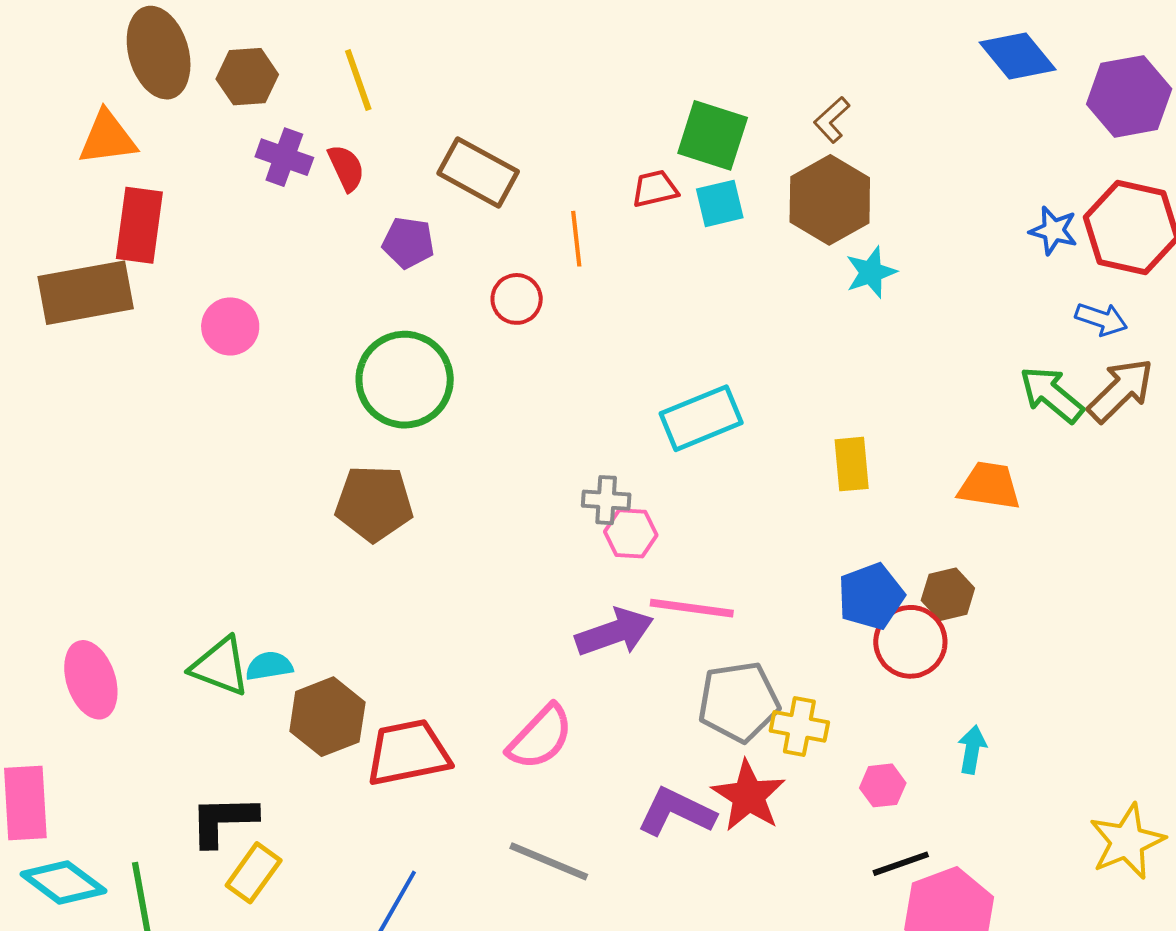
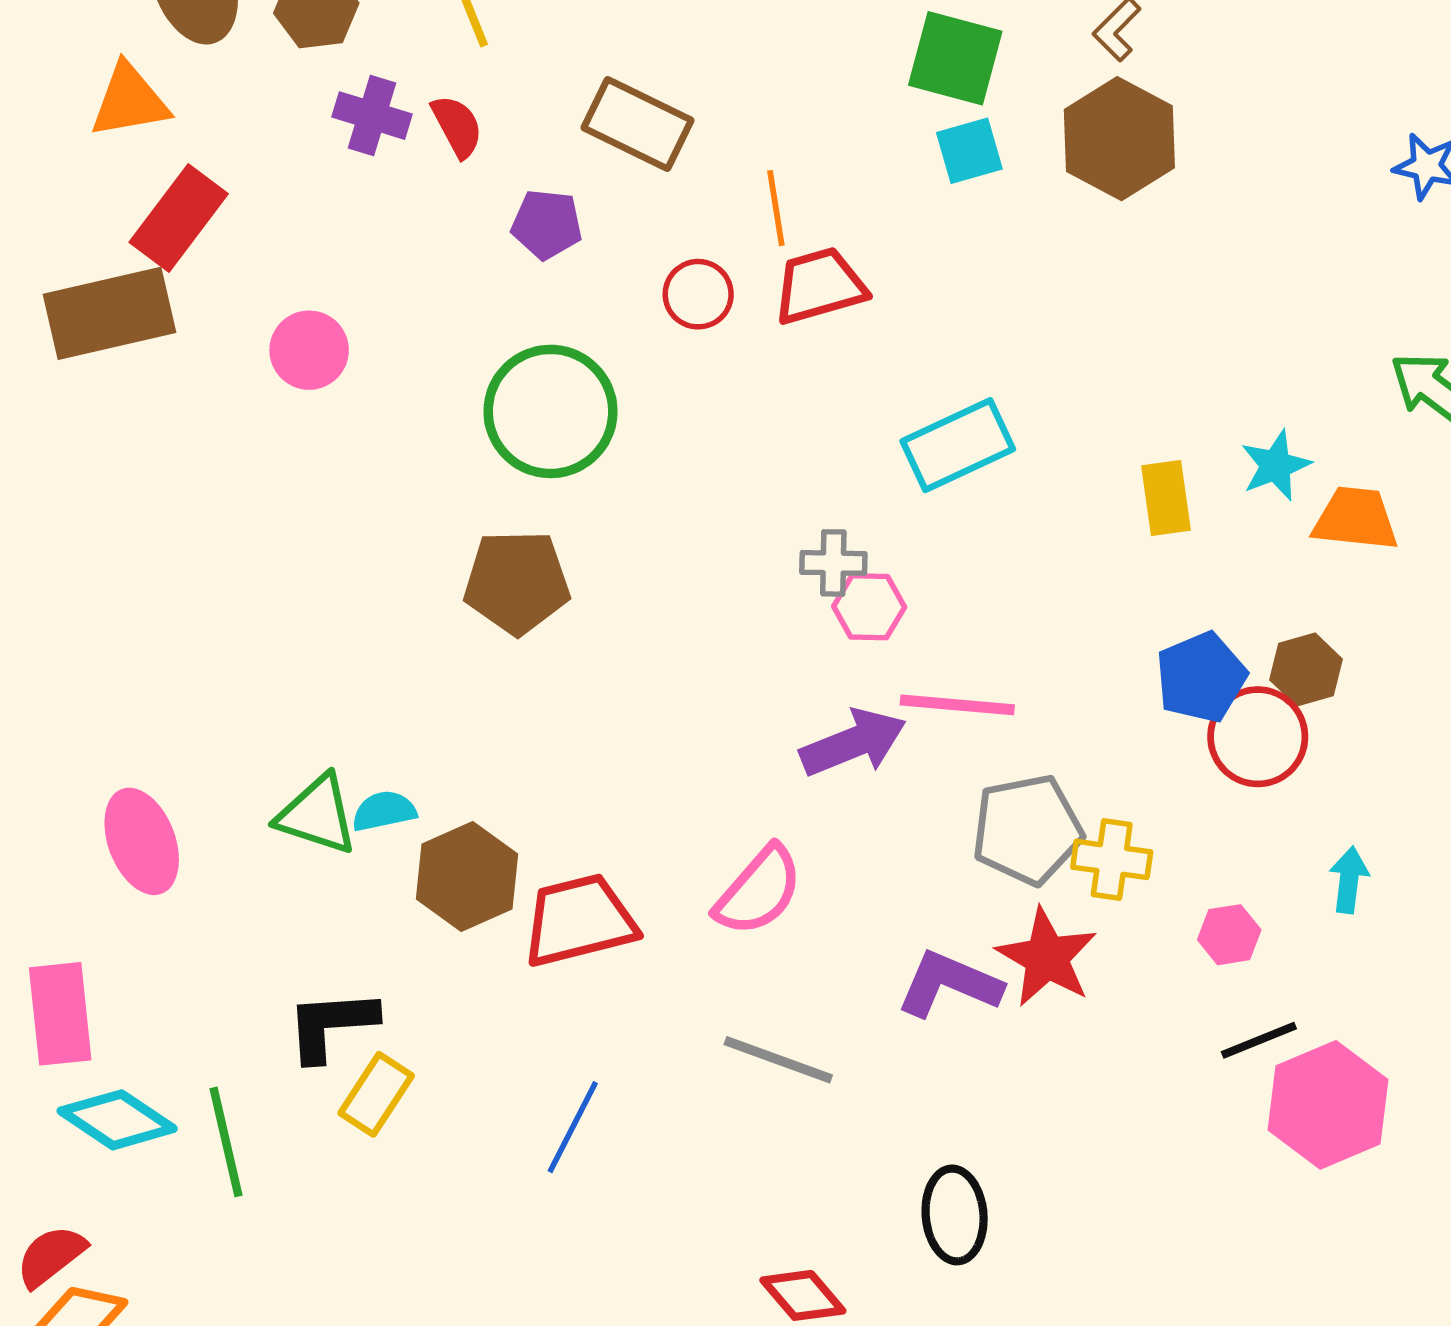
red trapezoid: (655, 189) -> (820, 286), moved, size x1.5
red rectangle: (139, 225) -> (179, 218), turned 32
cyan star: (871, 272) -> (1276, 465), moved

